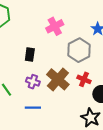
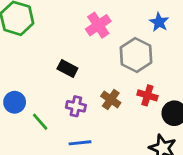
black rectangle: (30, 54) -> (67, 69), turned -64
brown cross: (58, 79) -> (111, 99), size x0.6

